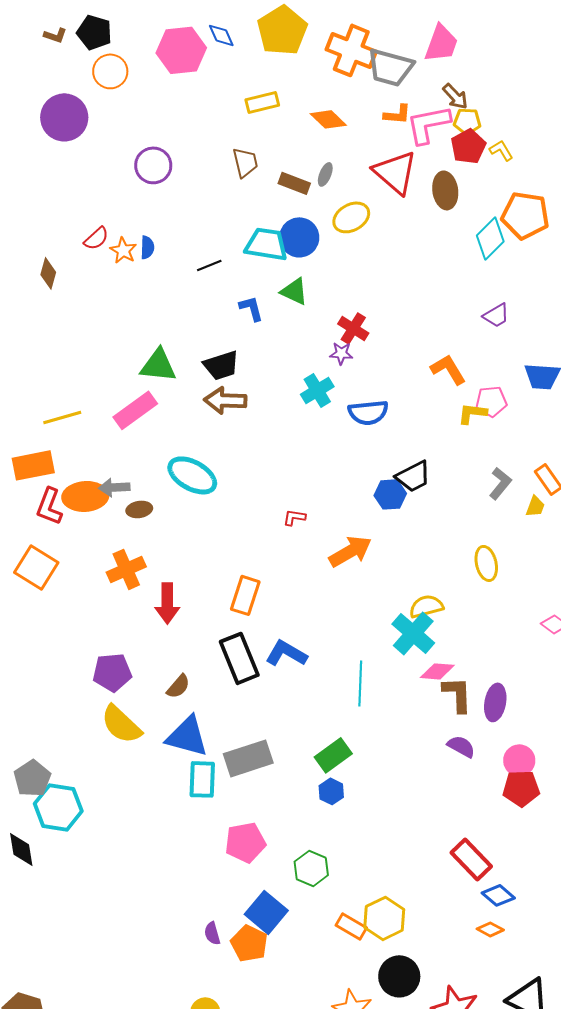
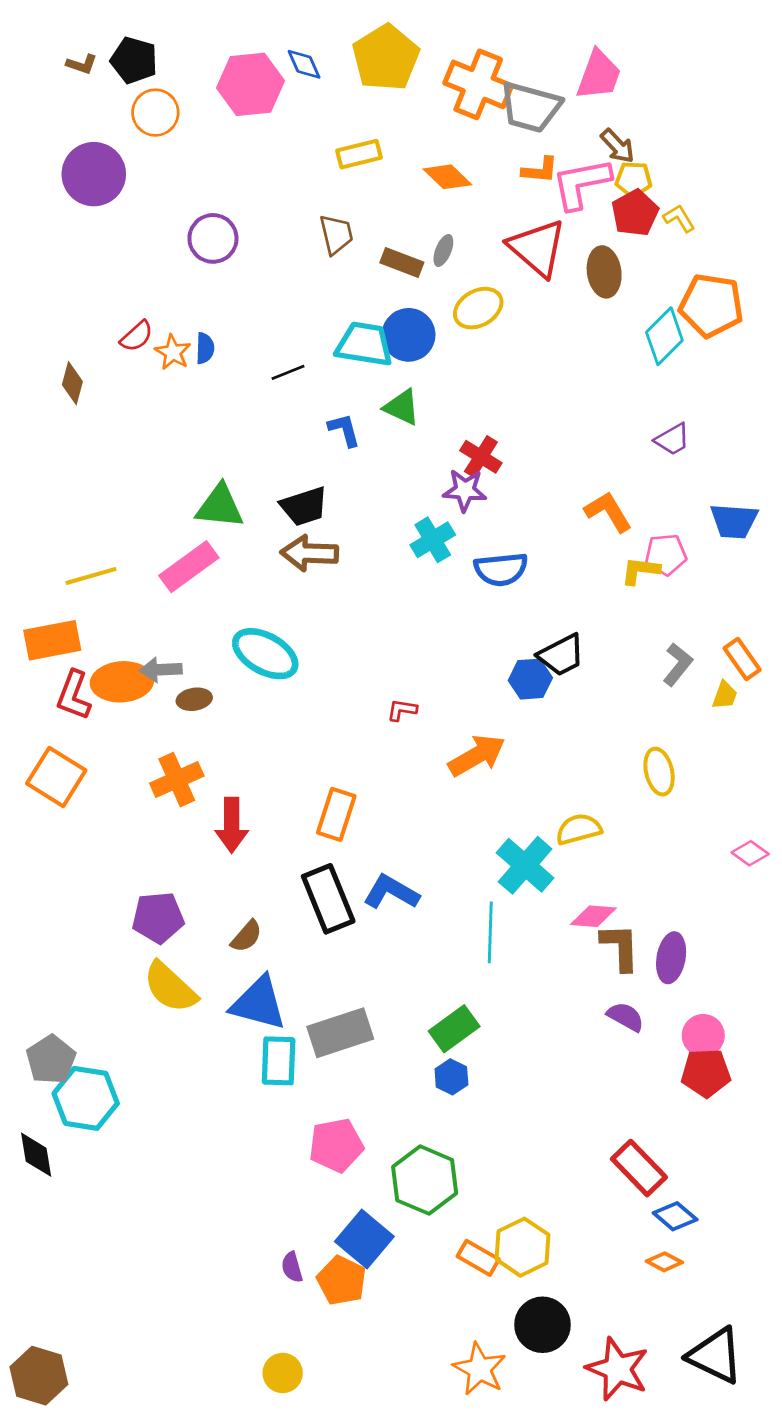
purple star: (341, 353) -> (465, 490), size x1.4
cyan cross: (413, 633) -> (525, 865), moved
green hexagon: (311, 868) -> (425, 1180), size x1.4

